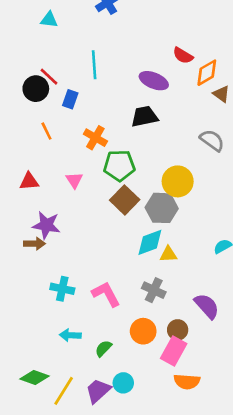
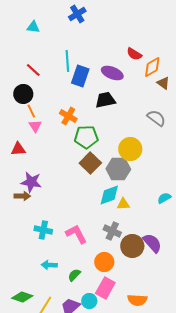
black circle: (36, 89) -> (23, 94), moved
blue rectangle: (70, 99) -> (80, 76), moved, size x1.5
pink triangle: (74, 180) -> (35, 126), moved
brown circle: (178, 330) -> (132, 246), moved, size x1.5
pink rectangle: (174, 351) -> (105, 288), moved

